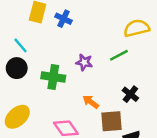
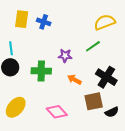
cyan line: (20, 45) -> (11, 48), turned 40
black cross: (130, 94) -> (106, 77), size x1.5
orange arrow: (91, 102) -> (74, 80), moved

